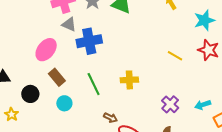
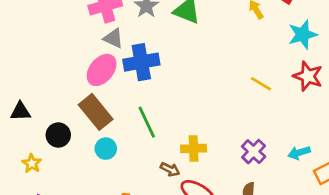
pink ellipse: (46, 50) -> (102, 70), moved
brown rectangle: (57, 77) -> (96, 112), size x1.4
yellow cross: (129, 80) -> (194, 149), moved

